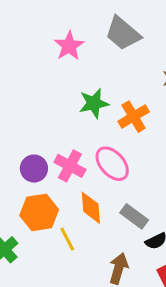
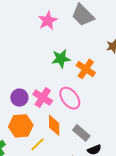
orange cross: (134, 117) -> (86, 69), turned -30
yellow line: (67, 239) -> (37, 144), turned 70

